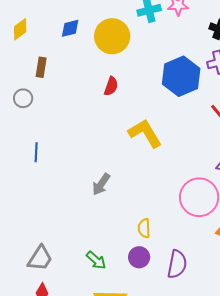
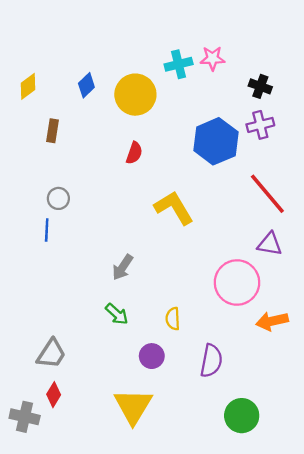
blue diamond: (70, 28) -> (86, 85), turned -30
gray circle: (23, 98) -> (58, 198), moved
purple circle: (139, 257) -> (152, 356), moved
green arrow: (96, 260) -> (117, 314), moved

